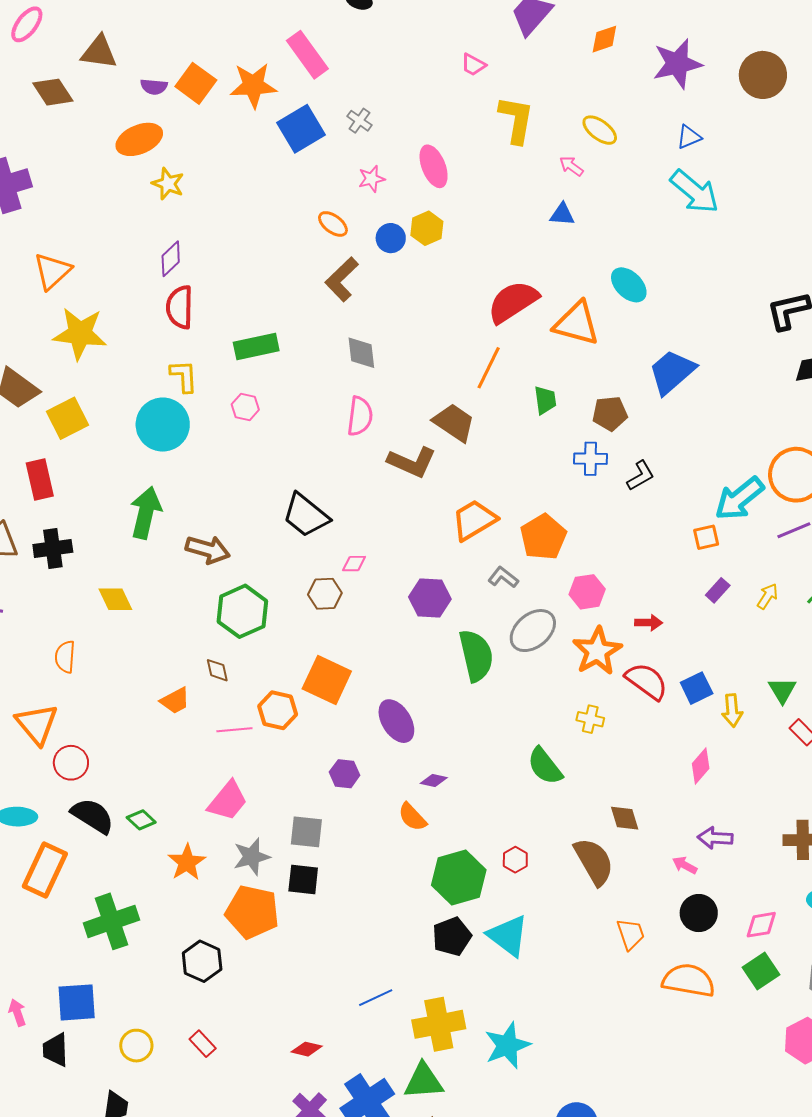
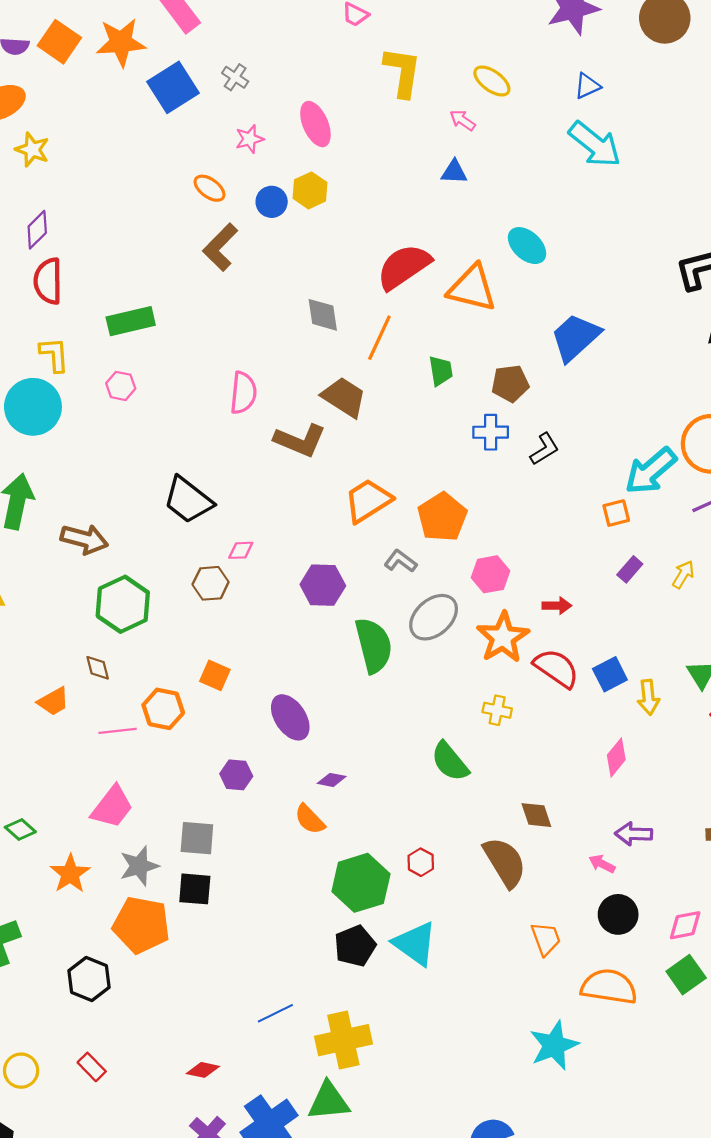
gray diamond: (361, 353) -> (323, 315), moved
orange square: (327, 680) -> (215, 675), size x0.6
cyan star: (507, 1045) -> (554, 1045), moved

